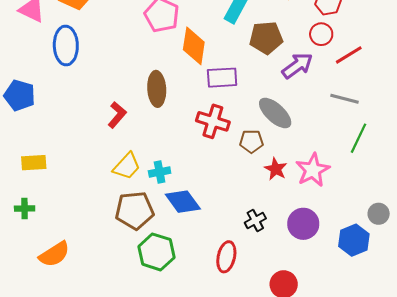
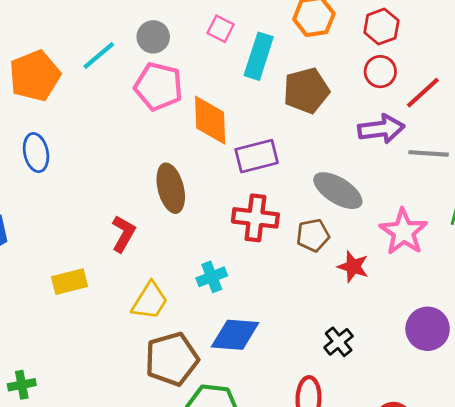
blue ellipse: (66, 46) -> (36, 153), size x0.7
purple arrow: (297, 66) -> (381, 129), moved, turned 40
yellow rectangle: (34, 163) -> (70, 282), moved
pink star: (313, 170) -> (403, 232), moved
cyan cross: (160, 172) -> (212, 277), moved
blue diamond: (183, 202) -> (235, 335), turned -39
purple circle: (303, 224) -> (428, 329), moved

